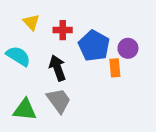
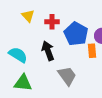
cyan semicircle: (18, 56) -> (18, 55), moved
gray trapezoid: (59, 101) -> (67, 76), moved

